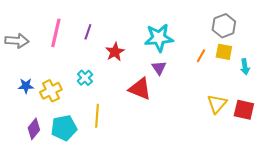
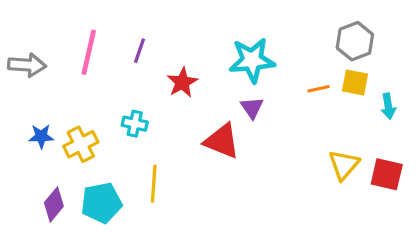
orange line: (201, 56) -> (319, 89), turned 48
cyan cross: (85, 78) -> (135, 124), turned -35

